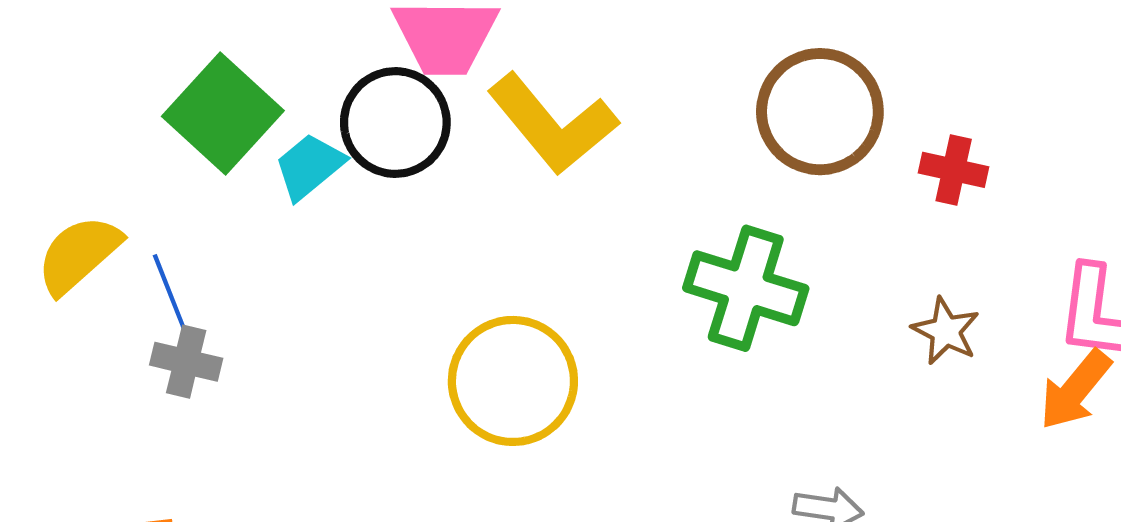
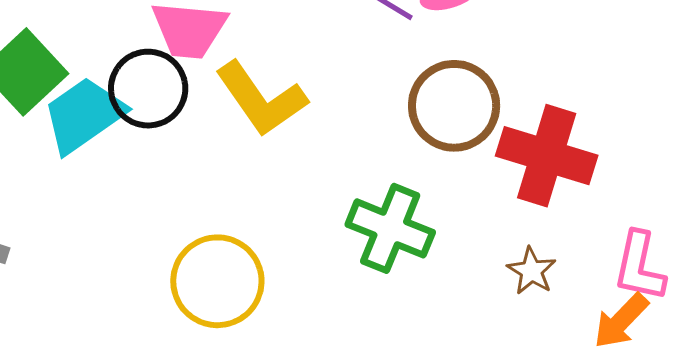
cyan trapezoid: (309, 166) -> (84, 115), size x1.6
red cross: (954, 170) -> (547, 156), size x2.0

